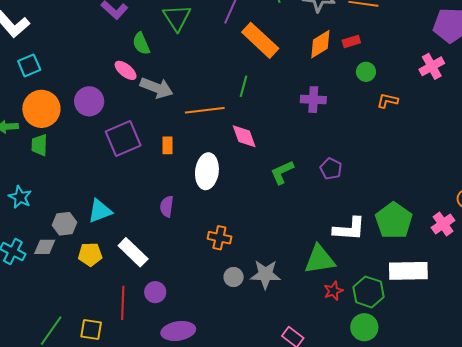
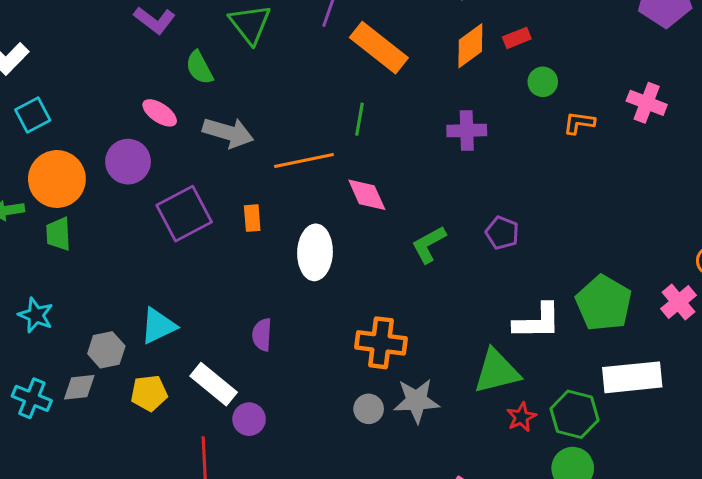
pink cross: (432, 66) -> (647, 103), moved, turned -35
pink ellipse: (126, 70) -> (160, 113), moved
purple semicircle: (167, 206) -> (262, 335), moved
orange cross: (219, 238) -> (381, 343), moved, size x1.4
purple circle: (155, 292) -> (249, 419), moved

